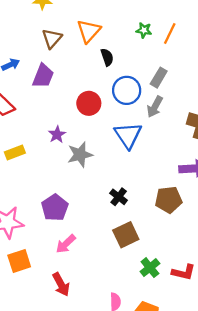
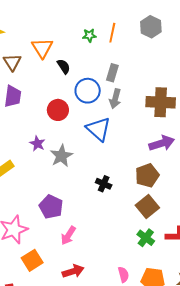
brown square: (126, 235) -> (147, 207), moved
red arrow: (61, 284) -> (73, 271), turned -65

